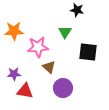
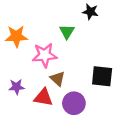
green triangle: (65, 32) -> (67, 32), moved
black square: (88, 52) -> (102, 76), moved
red triangle: (25, 91) -> (43, 97), moved

